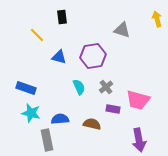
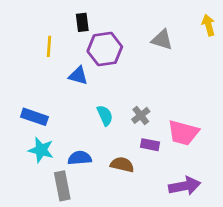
yellow line: (37, 35) -> (49, 46), turned 49
purple hexagon: (93, 56) -> (105, 49), moved
purple arrow: (139, 140) -> (185, 186), turned -90

